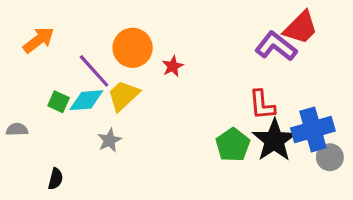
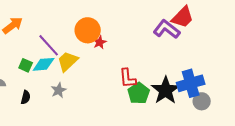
orange circle: (133, 48) -> (88, 30), moved
red L-shape: (262, 105) -> (128, 78), moved
black semicircle: (55, 179) -> (26, 97), moved

